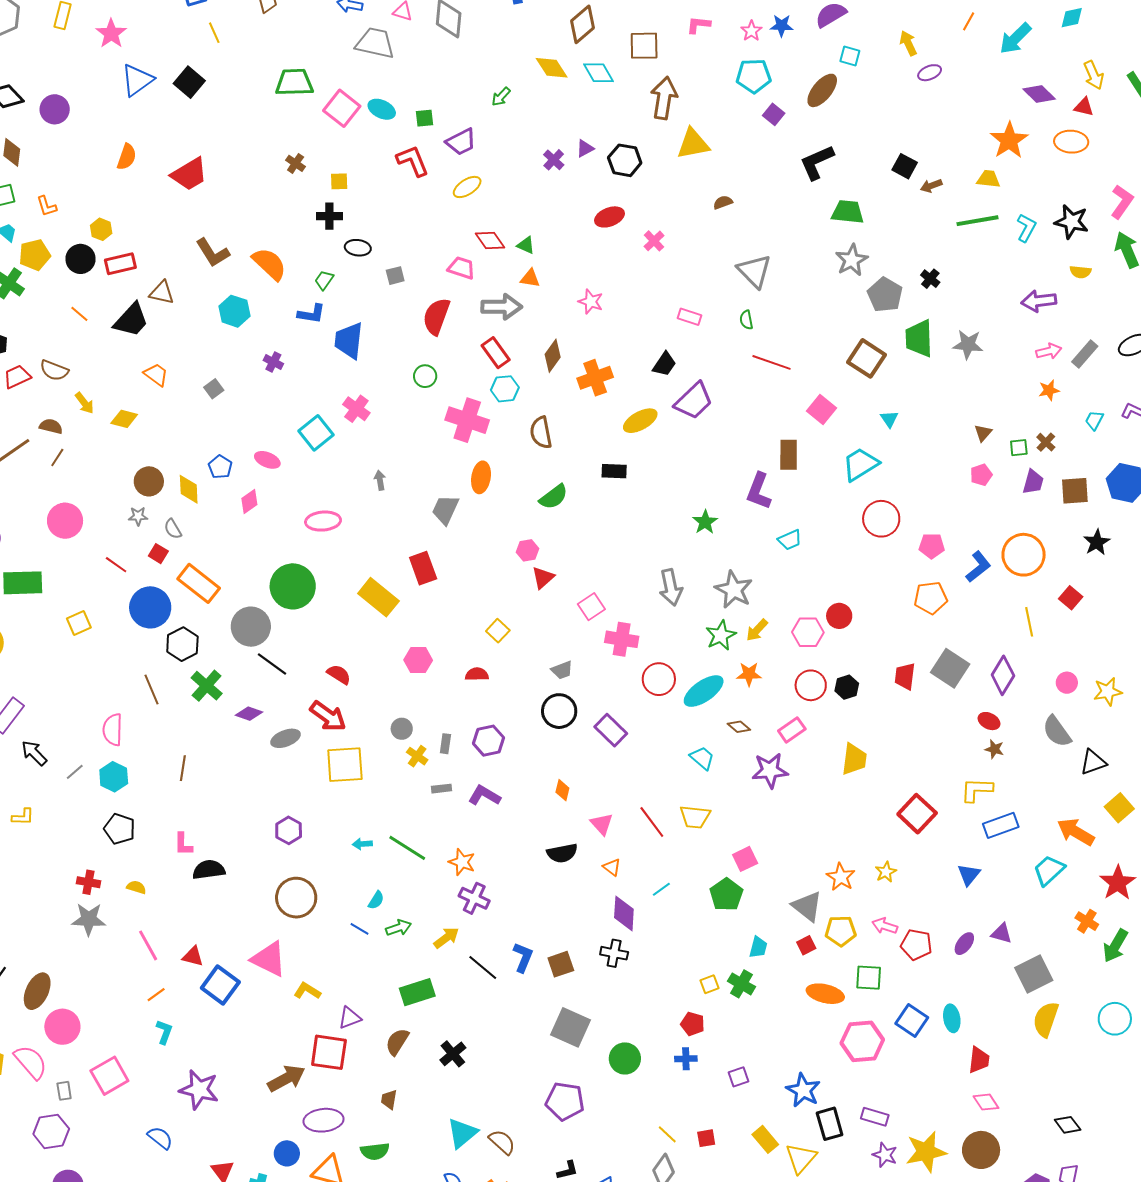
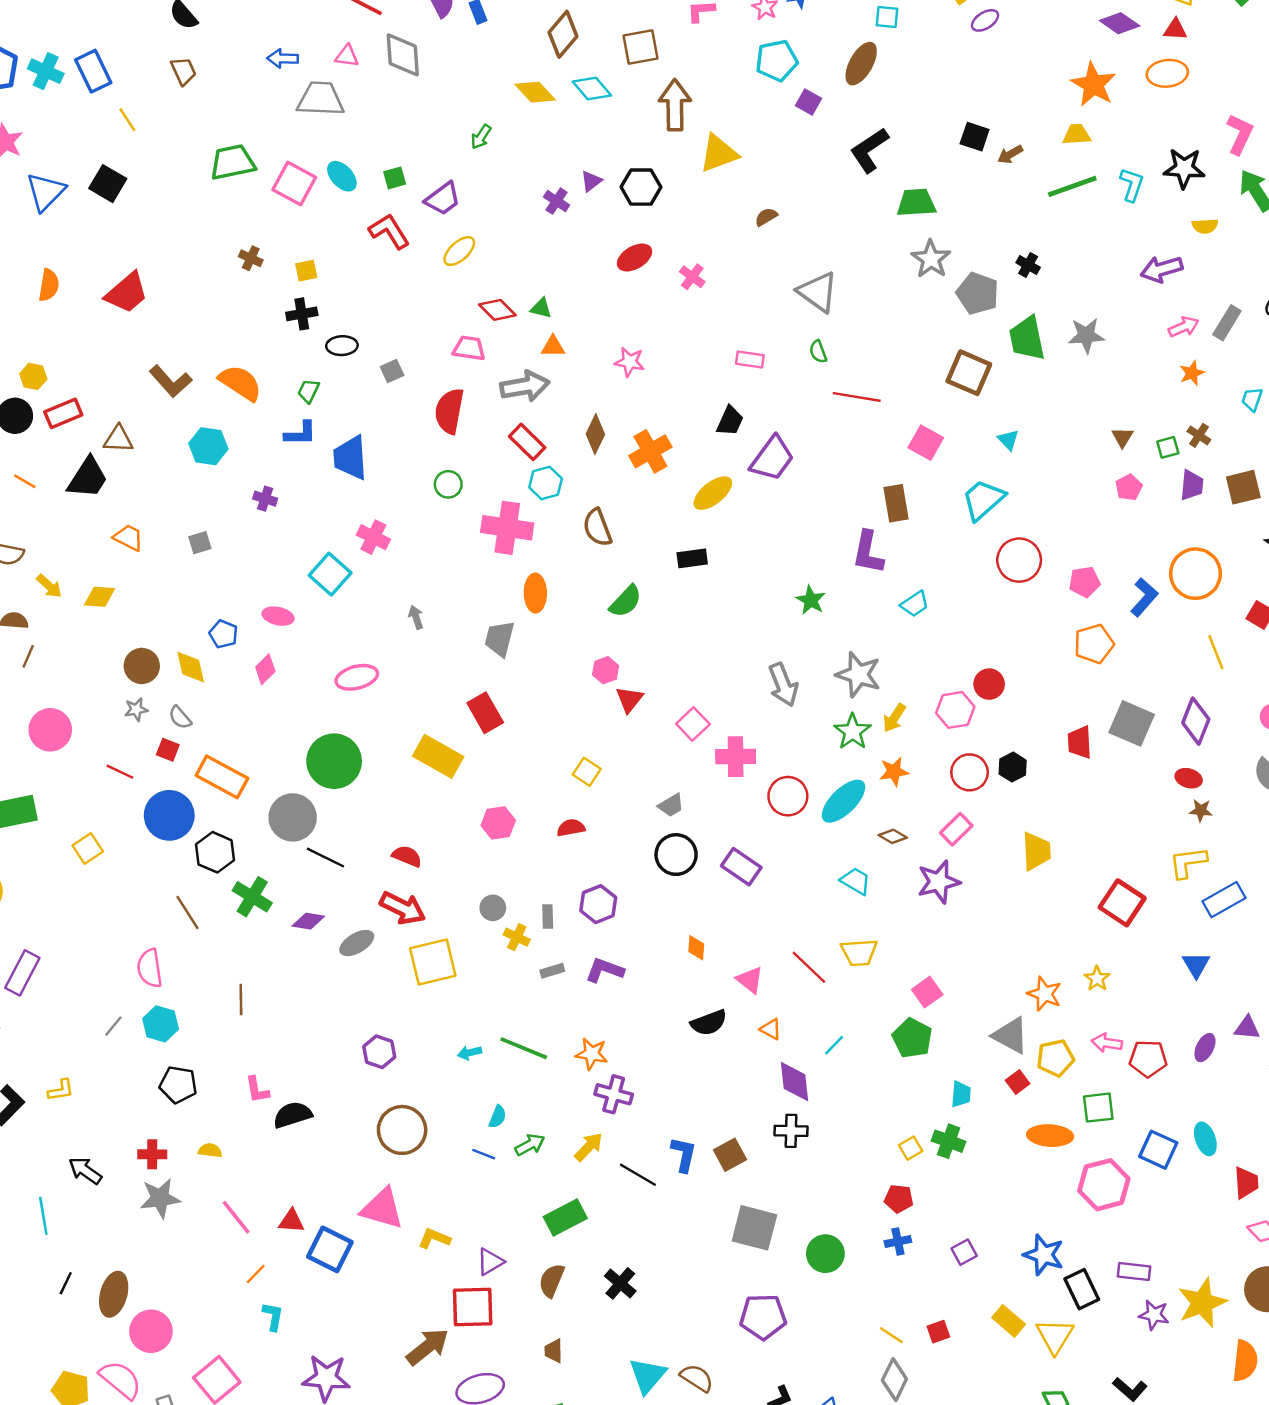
cyan ellipse: (382, 109) -> (342, 176), turned 32
gray square: (214, 389) -> (200, 543), turned 30
black arrow: (34, 753) -> (85, 1171), moved

